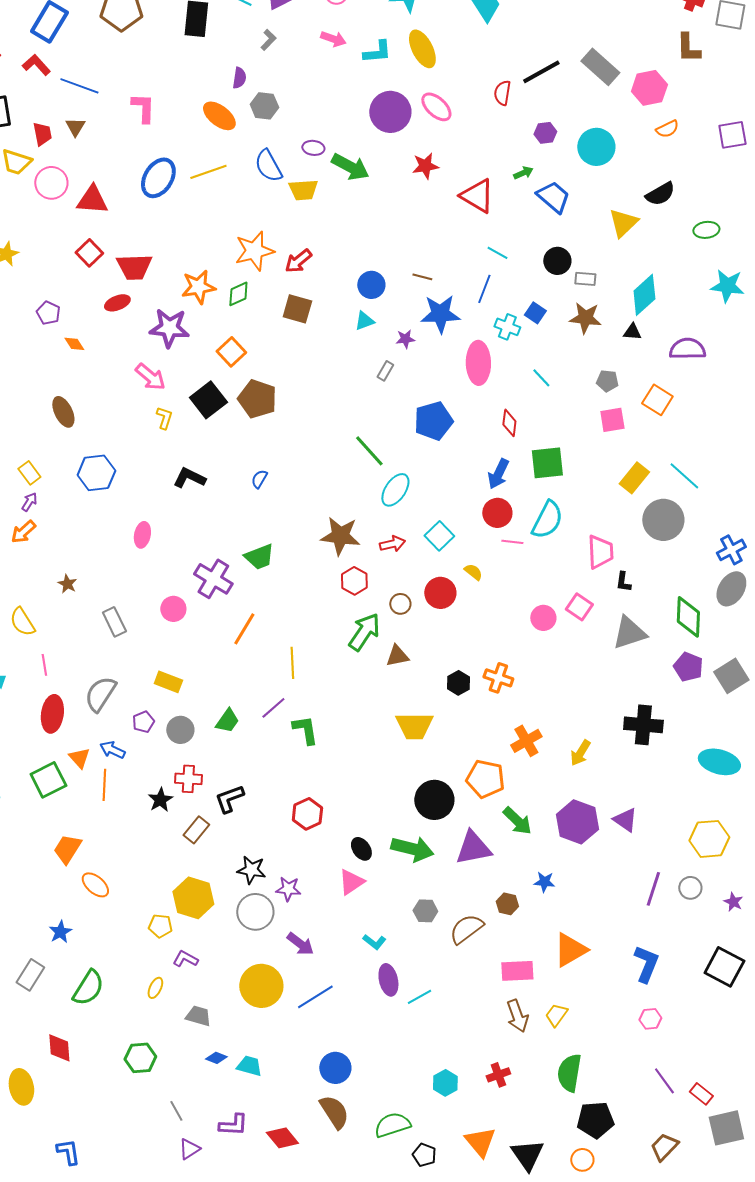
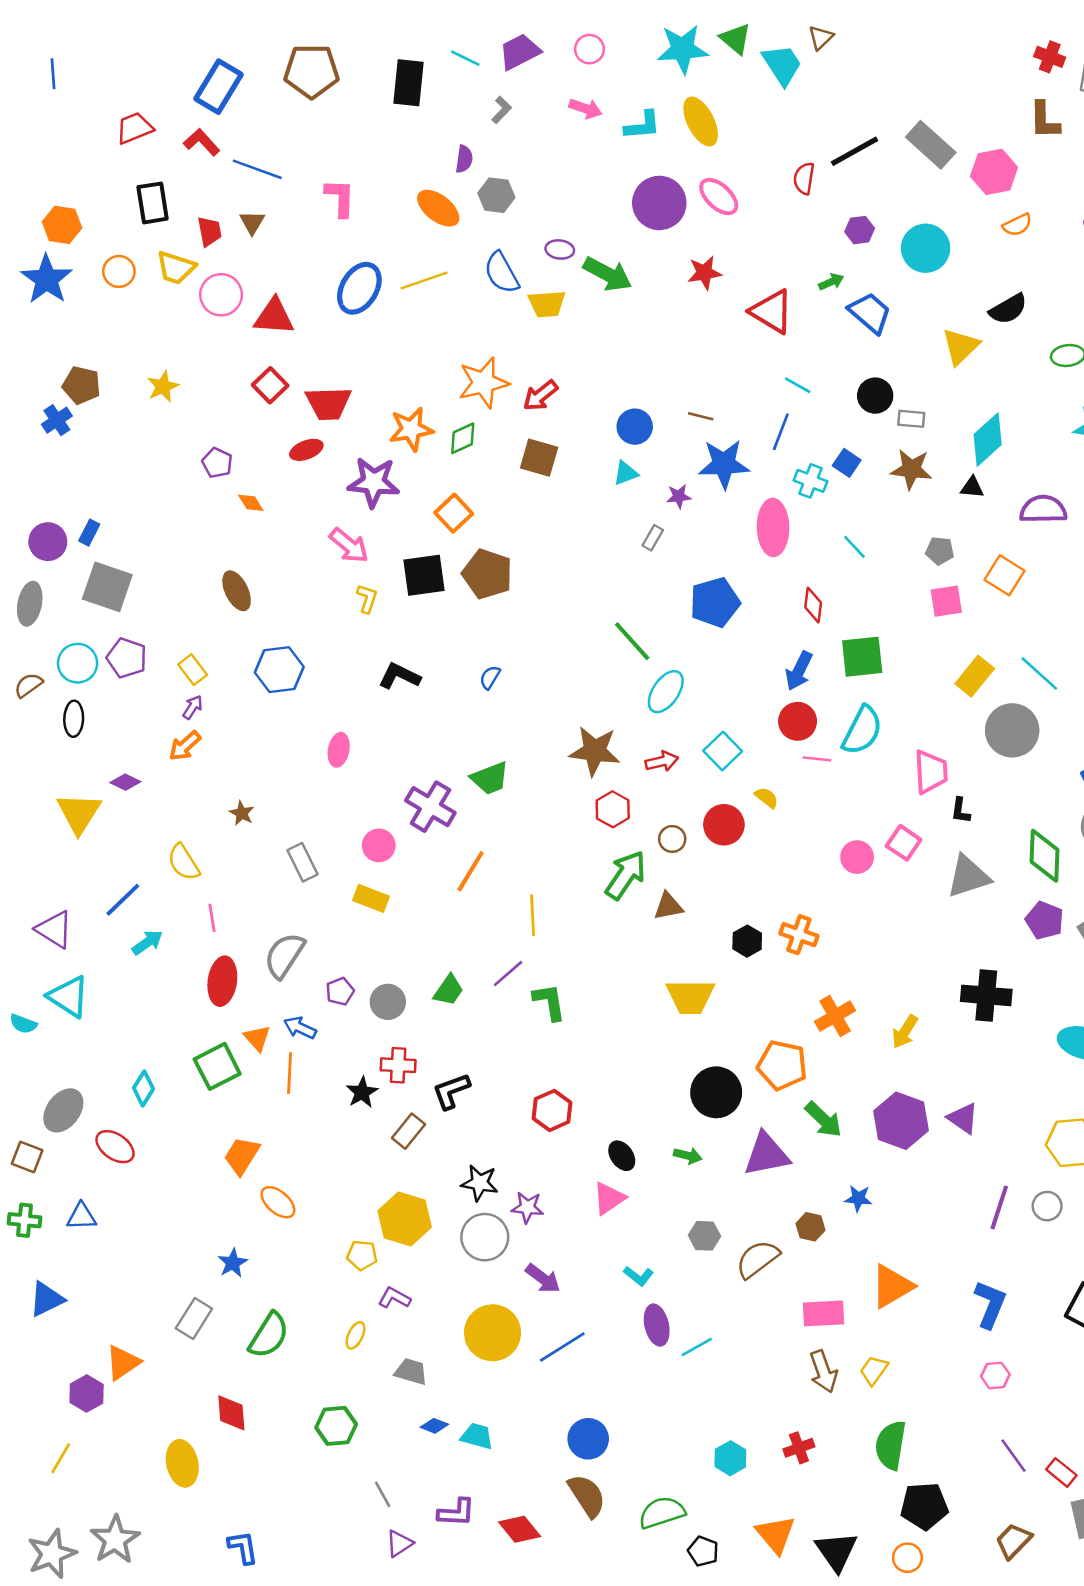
black square: (208, 400) -> (424, 575), turned 30
yellow rectangle: (168, 682) -> (371, 898), moved
green arrow: (412, 849) -> (688, 1156), size x0.5

